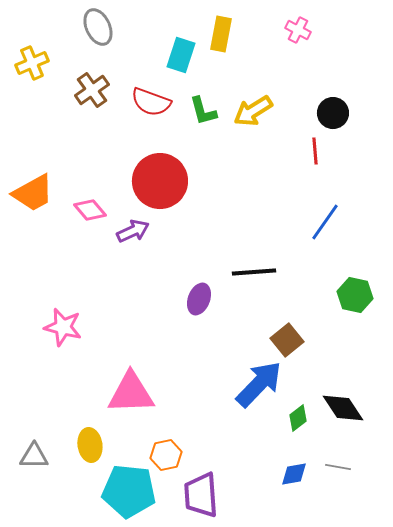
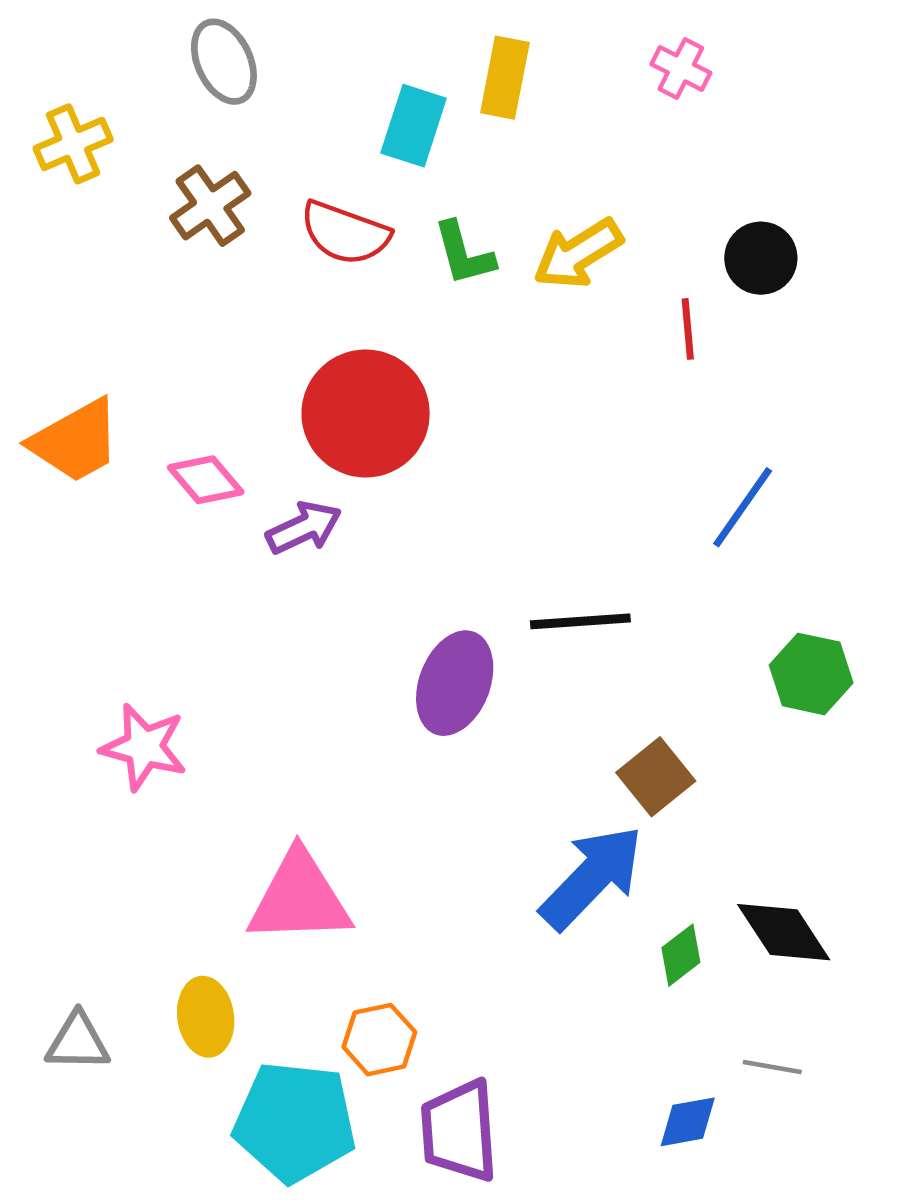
red line: (315, 151) -> (688, 329), moved
purple ellipse: (199, 299) -> (455, 683), size x1.4
blue diamond: (294, 474) -> (688, 1122), moved

